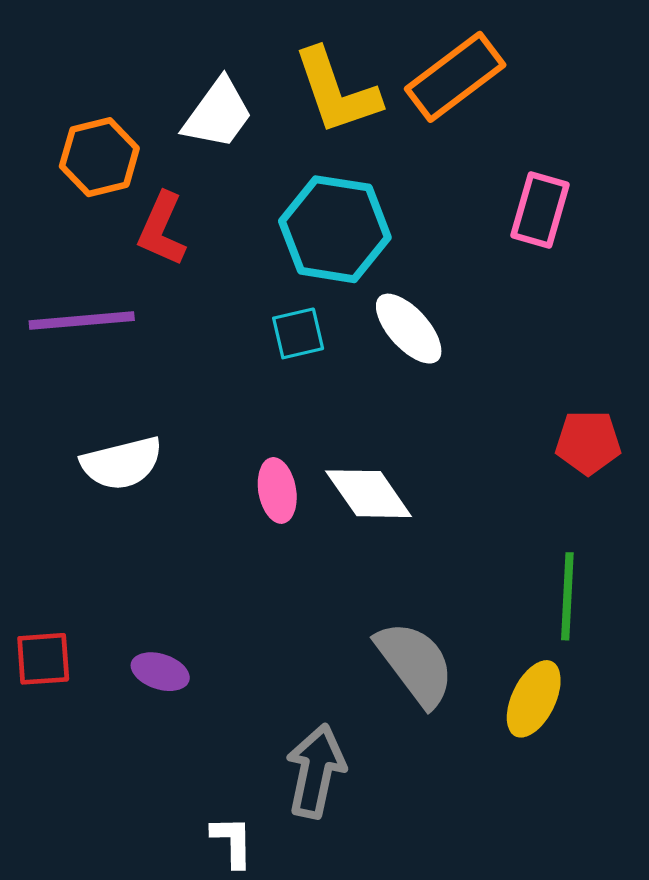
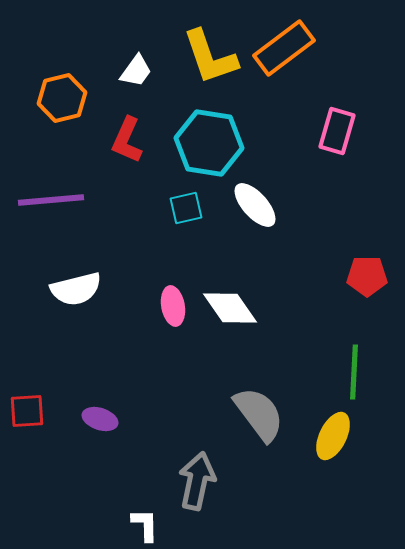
white trapezoid: (218, 114) -> (136, 71), size x0.7
red L-shape: (162, 229) -> (127, 140), moved

